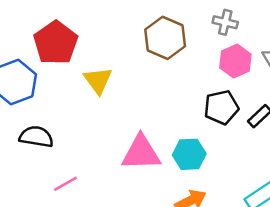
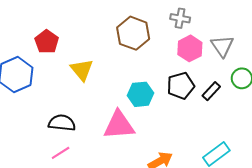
red pentagon: (56, 43) -> (47, 42), size x0.7
black semicircle: (36, 137) -> (62, 123), moved
cyan hexagon: (189, 154) -> (140, 94), moved

